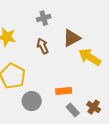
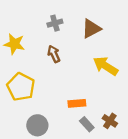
brown triangle: (72, 38) -> (91, 29), moved
gray circle: (32, 101) -> (37, 125), moved

